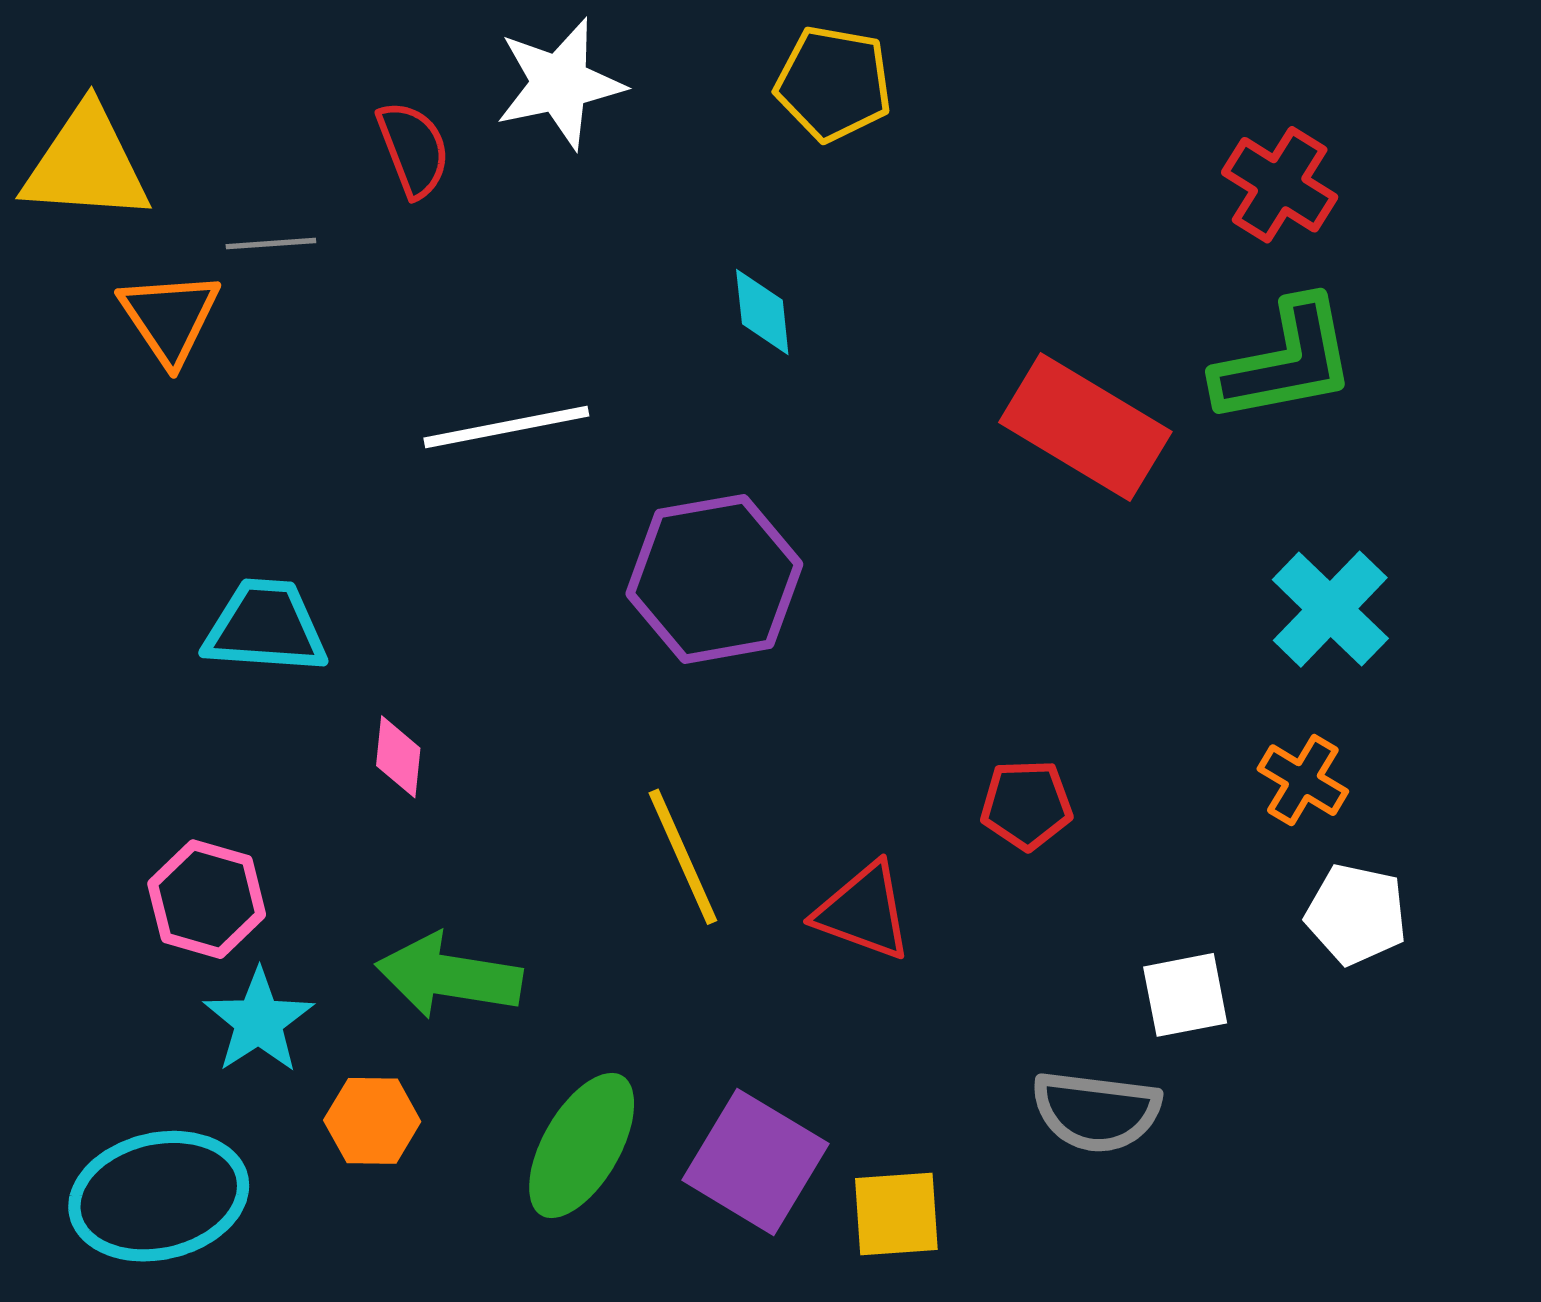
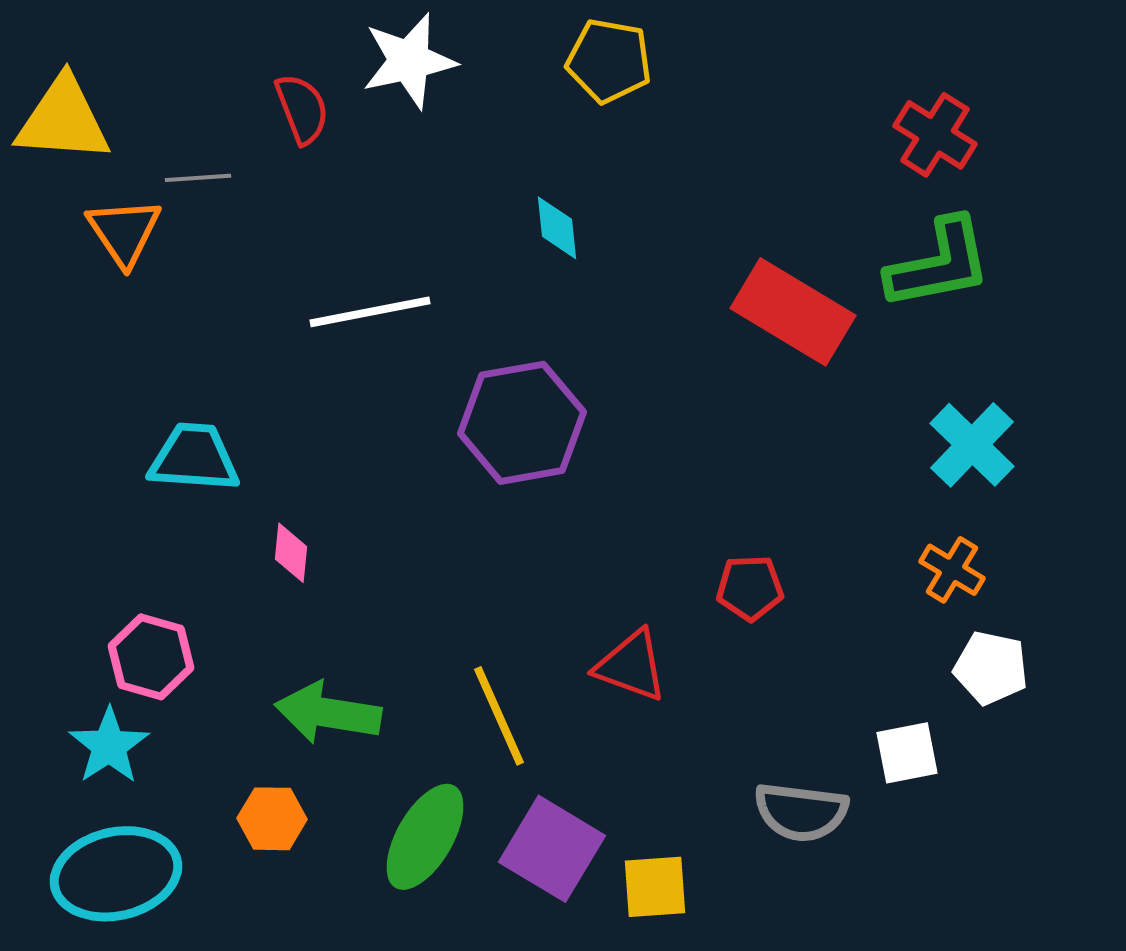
yellow line: (683, 857) -> (499, 716), moved
white square: (1185, 995) -> (907, 753), moved
cyan star: (259, 1021) -> (109, 746), moved

